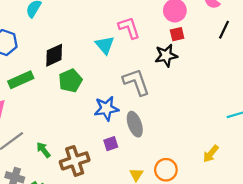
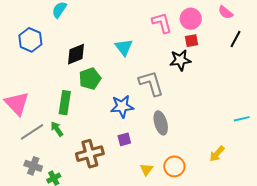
pink L-shape: (129, 28) -> (162, 23), moved
green rectangle: (21, 80) -> (65, 103), moved, turned -60
gray ellipse: (135, 124) -> (161, 123), moved
green arrow: (43, 150) -> (57, 129), moved

